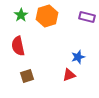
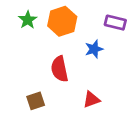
red semicircle: (18, 46) -> (60, 69), moved
blue star: (78, 57) -> (94, 49), moved

